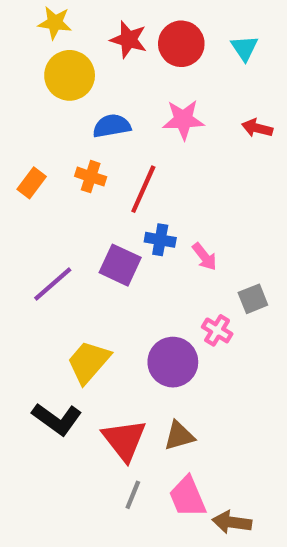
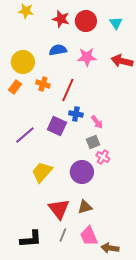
yellow circle: (70, 75) -> (23, 62), moved
blue semicircle: (112, 126) -> (58, 50), moved
red arrow: (257, 128) -> (122, 61), size x1.5
gray square: (253, 299) -> (93, 142), moved
black L-shape: (57, 419) -> (31, 239), moved, turned -40

